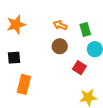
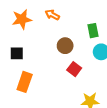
orange arrow: (60, 25) -> (52, 15), moved
red square: (79, 68) -> (74, 69), moved

